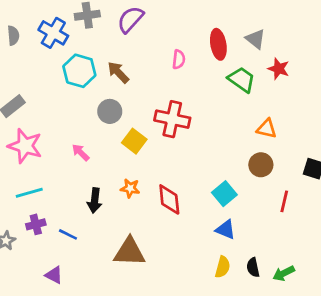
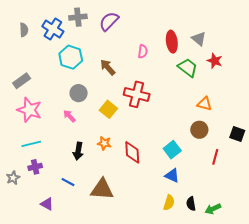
brown arrow: (118, 72) -> (108, 67), moved
gray circle: (110, 111) -> (79, 93), moved
blue line: (68, 234) -> (68, 182), moved

